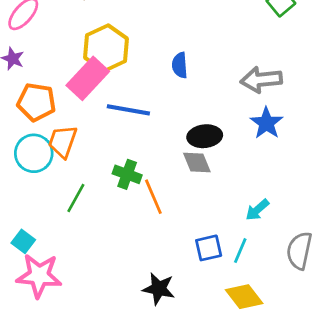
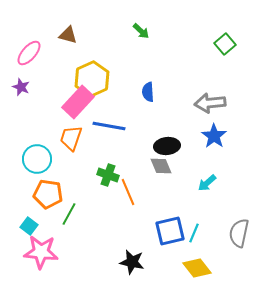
orange pentagon: (36, 102) -> (48, 194), moved
orange trapezoid: (63, 141) -> (71, 138), moved
green line: (76, 198) -> (69, 214), moved
cyan arrow: (257, 210) -> (207, 183), moved
blue square: (209, 248) -> (170, 231), size x1.4

